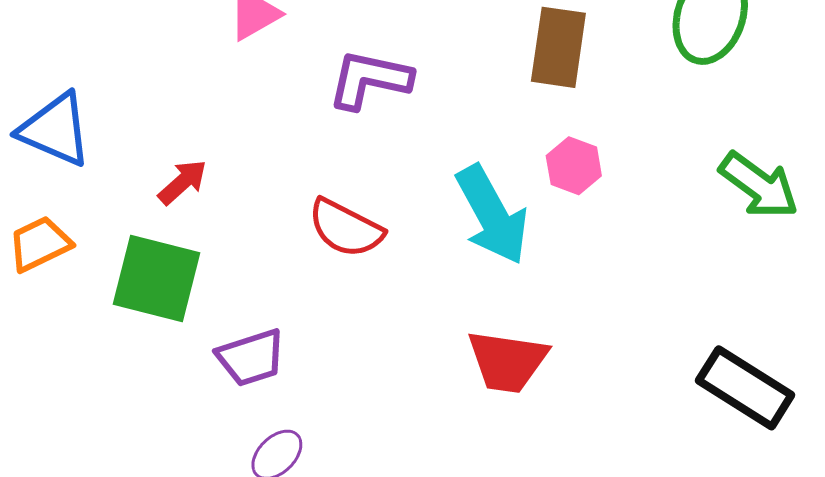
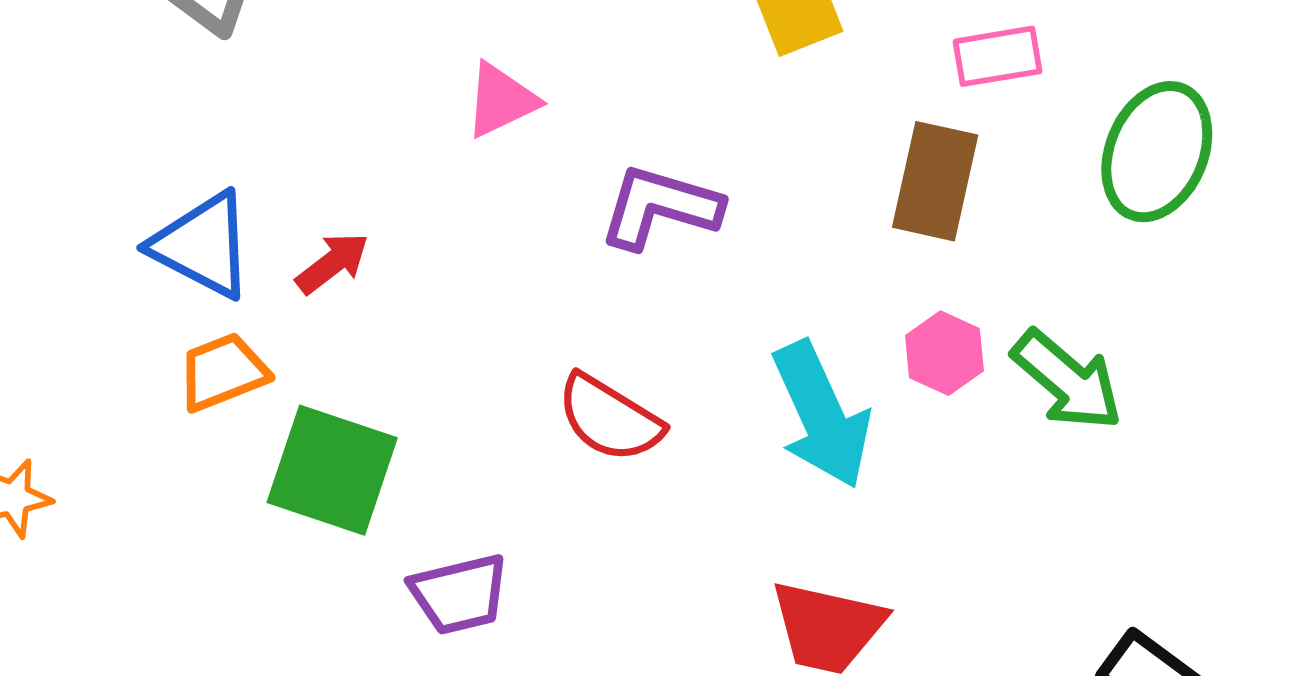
red arrow: (183, 182) -> (332, 263), moved
green arrow: (759, 185) -> (1067, 380), moved
orange trapezoid: (40, 244) -> (223, 372), moved

